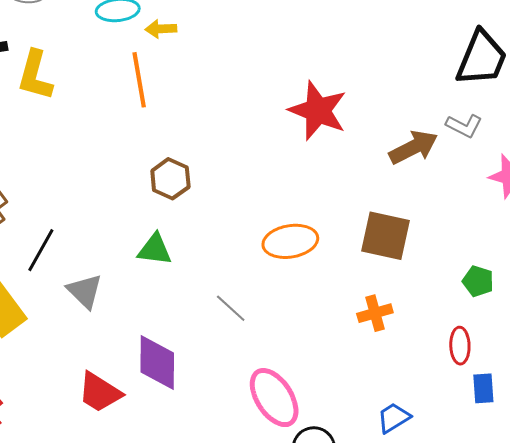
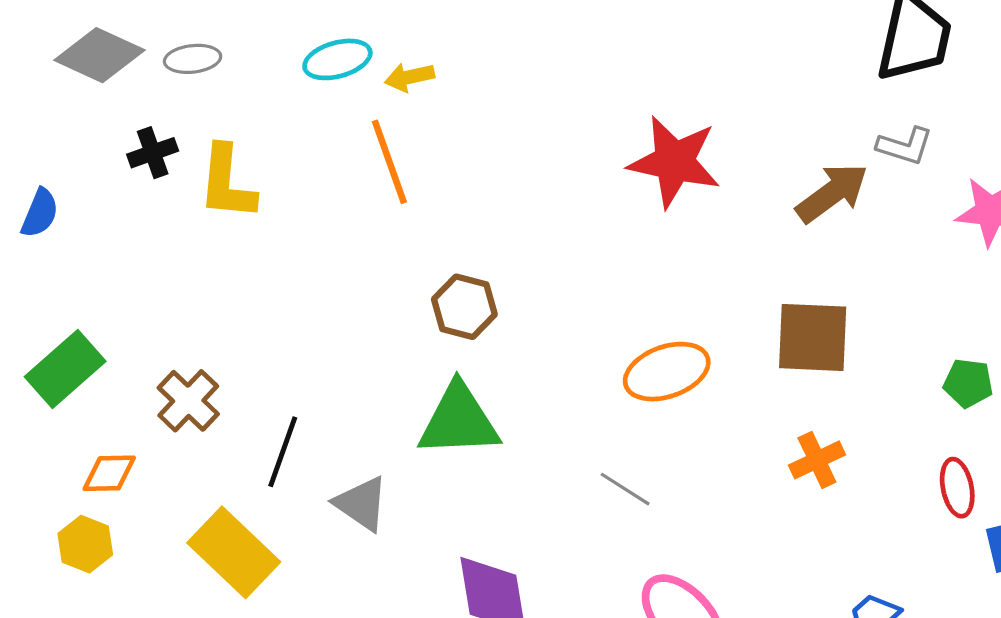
green triangle: (155, 250) -> (459, 420), size x1.5
gray line: (231, 308) -> (625, 489), moved

